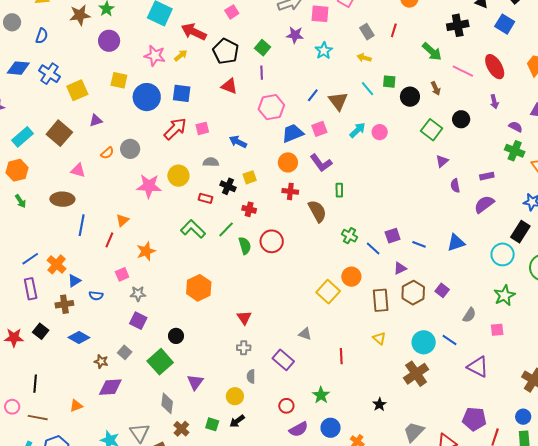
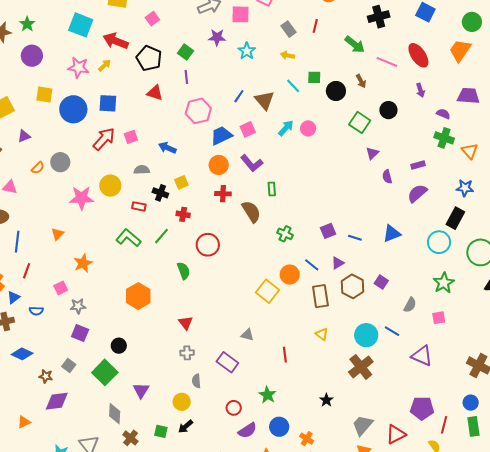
red line: (109, 240) -> (27, 271), moved
green semicircle: (245, 246) -> (184, 271), moved
blue line: (373, 249) -> (312, 265), moved

